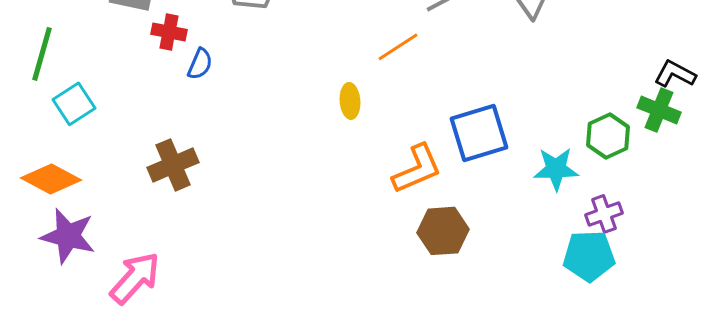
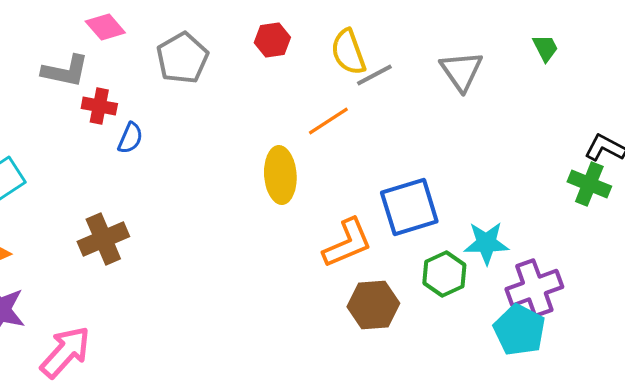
yellow ellipse: (350, 101) -> (280, 175), size x1.6
green hexagon: (608, 136) -> (444, 274), moved
purple cross: (604, 214) -> (534, 288), size x1.5
cyan pentagon: (589, 256) -> (519, 330), turned 30

